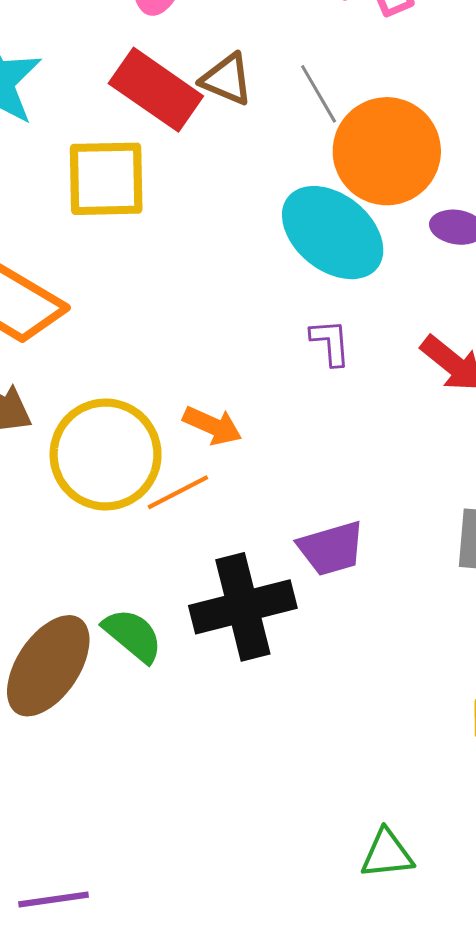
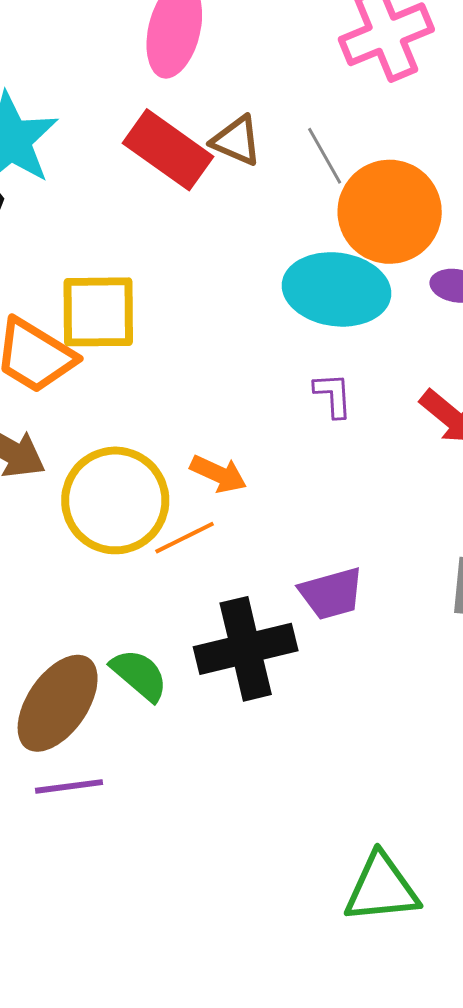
yellow square: (106, 179) -> (98, 312), moved
cyan ellipse: (333, 233) -> (336, 289), turned -32
green triangle: (387, 854) -> (382, 888), size x1.5
purple line: (53, 900) -> (69, 786), moved

